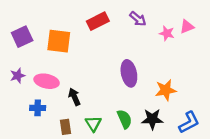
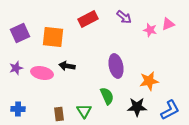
black arrow: (74, 97) -> (67, 66), moved, turned -56
blue cross: (38, 108) -> (18, 109), moved
green semicircle: (124, 119) -> (107, 96), moved

